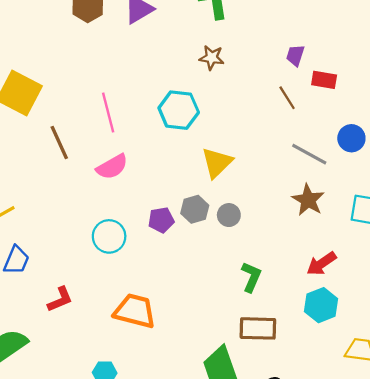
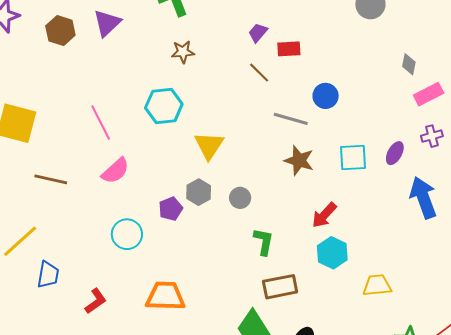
purple trapezoid: (295, 55) -> (258, 33), turned 35
brown line: (59, 143) -> (51, 179), moved, turned -40
gray circle: (229, 215) -> (240, 198), moved

